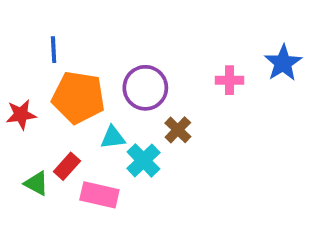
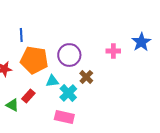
pink rectangle: (99, 195) -> (64, 117), moved

